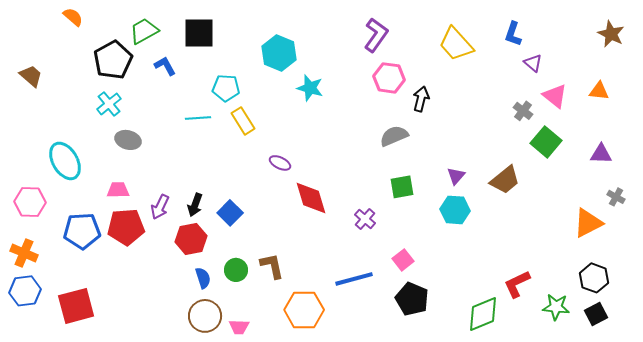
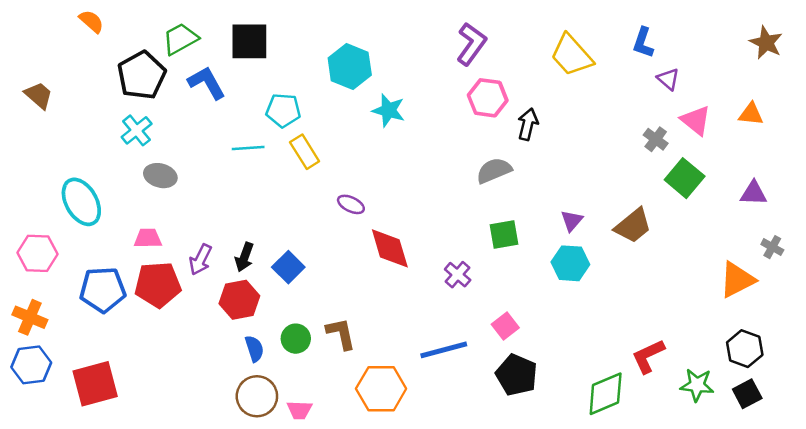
blue L-shape: (165, 66) -> (207, 83), size x1.4

